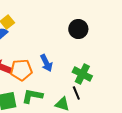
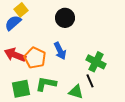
black circle: (78, 29) -> (65, 18), moved
orange pentagon: (21, 70) -> (35, 58), turned 30

